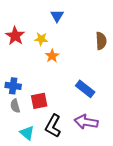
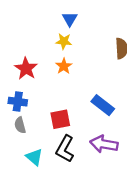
red star: (15, 36) -> (26, 69), moved
yellow star: (41, 39) -> (64, 41), moved
red square: (39, 101) -> (60, 119), moved

